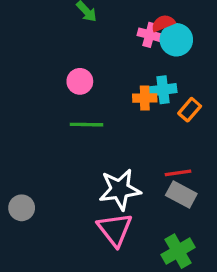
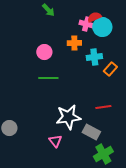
orange cross: (145, 98) -> (74, 43), moved
gray rectangle: (181, 194) -> (91, 132), moved
pink triangle: (115, 229) -> (55, 141), moved, size x0.6

